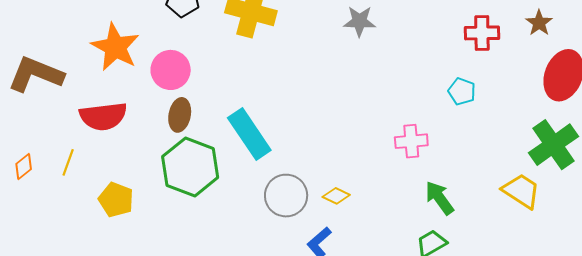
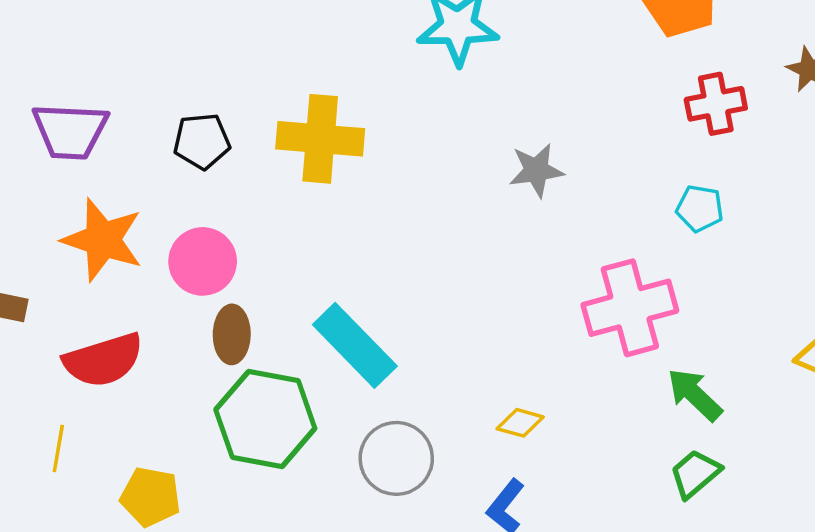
gray star: (360, 21) -> (536, 170), moved
pink cross: (411, 141) -> (630, 308), size x1.6
gray circle: (286, 196) -> (396, 458), moved

